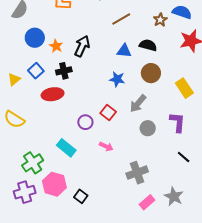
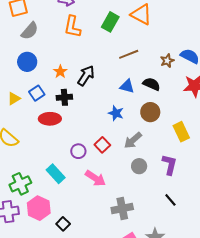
blue circle: (35, 38) -> (27, 62), moved
pink arrow: (106, 147) -> (95, 178), size x1.5

